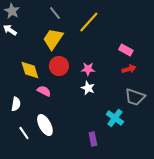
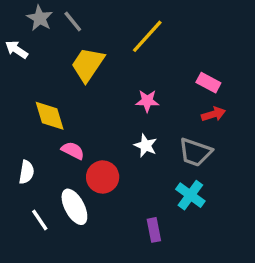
gray star: (12, 11) -> (40, 18), moved
gray line: (55, 13) -> (73, 21), moved
red circle: (59, 66) -> (103, 177), moved
pink star: (88, 69) -> (147, 101), moved
gray trapezoid: (135, 97) -> (195, 152), moved

